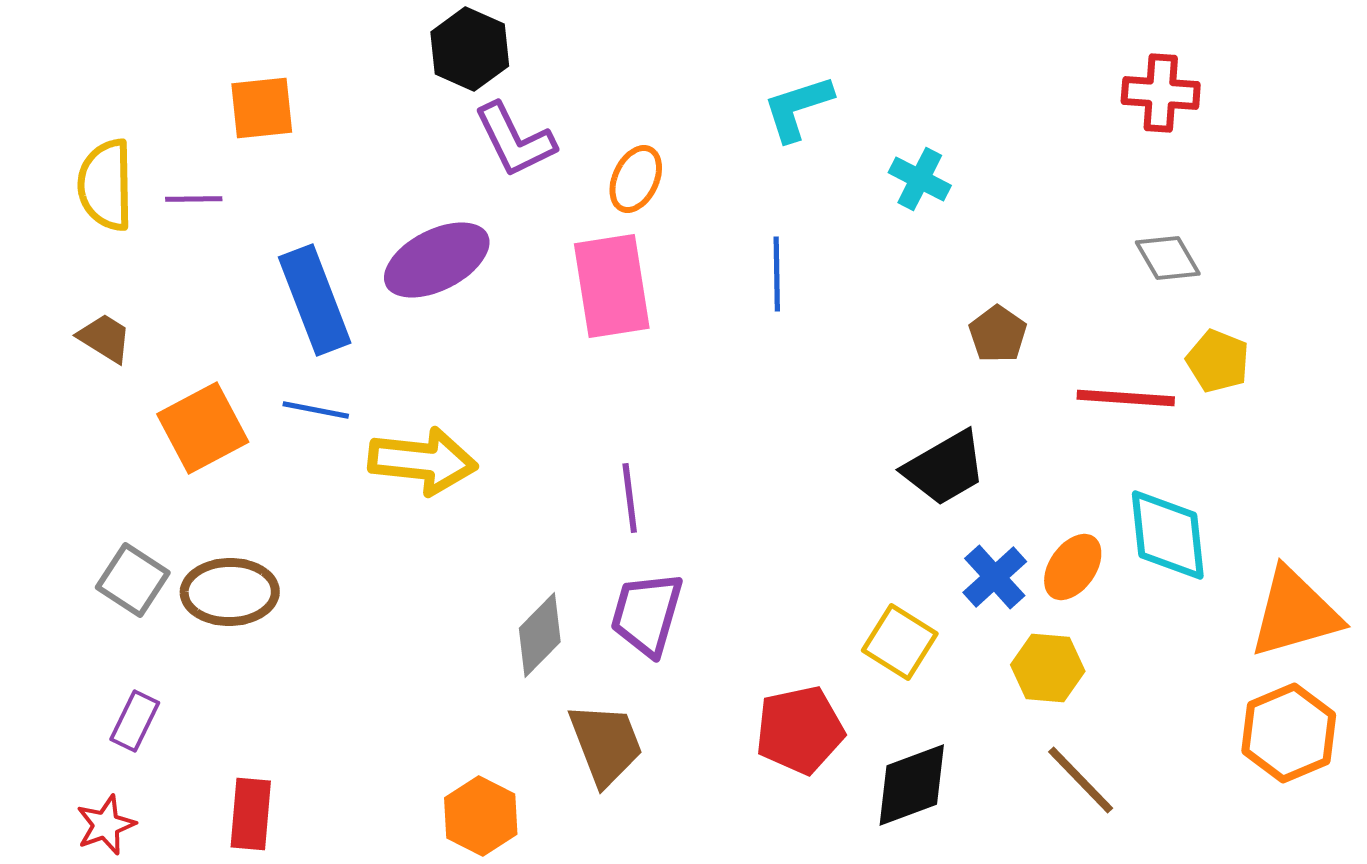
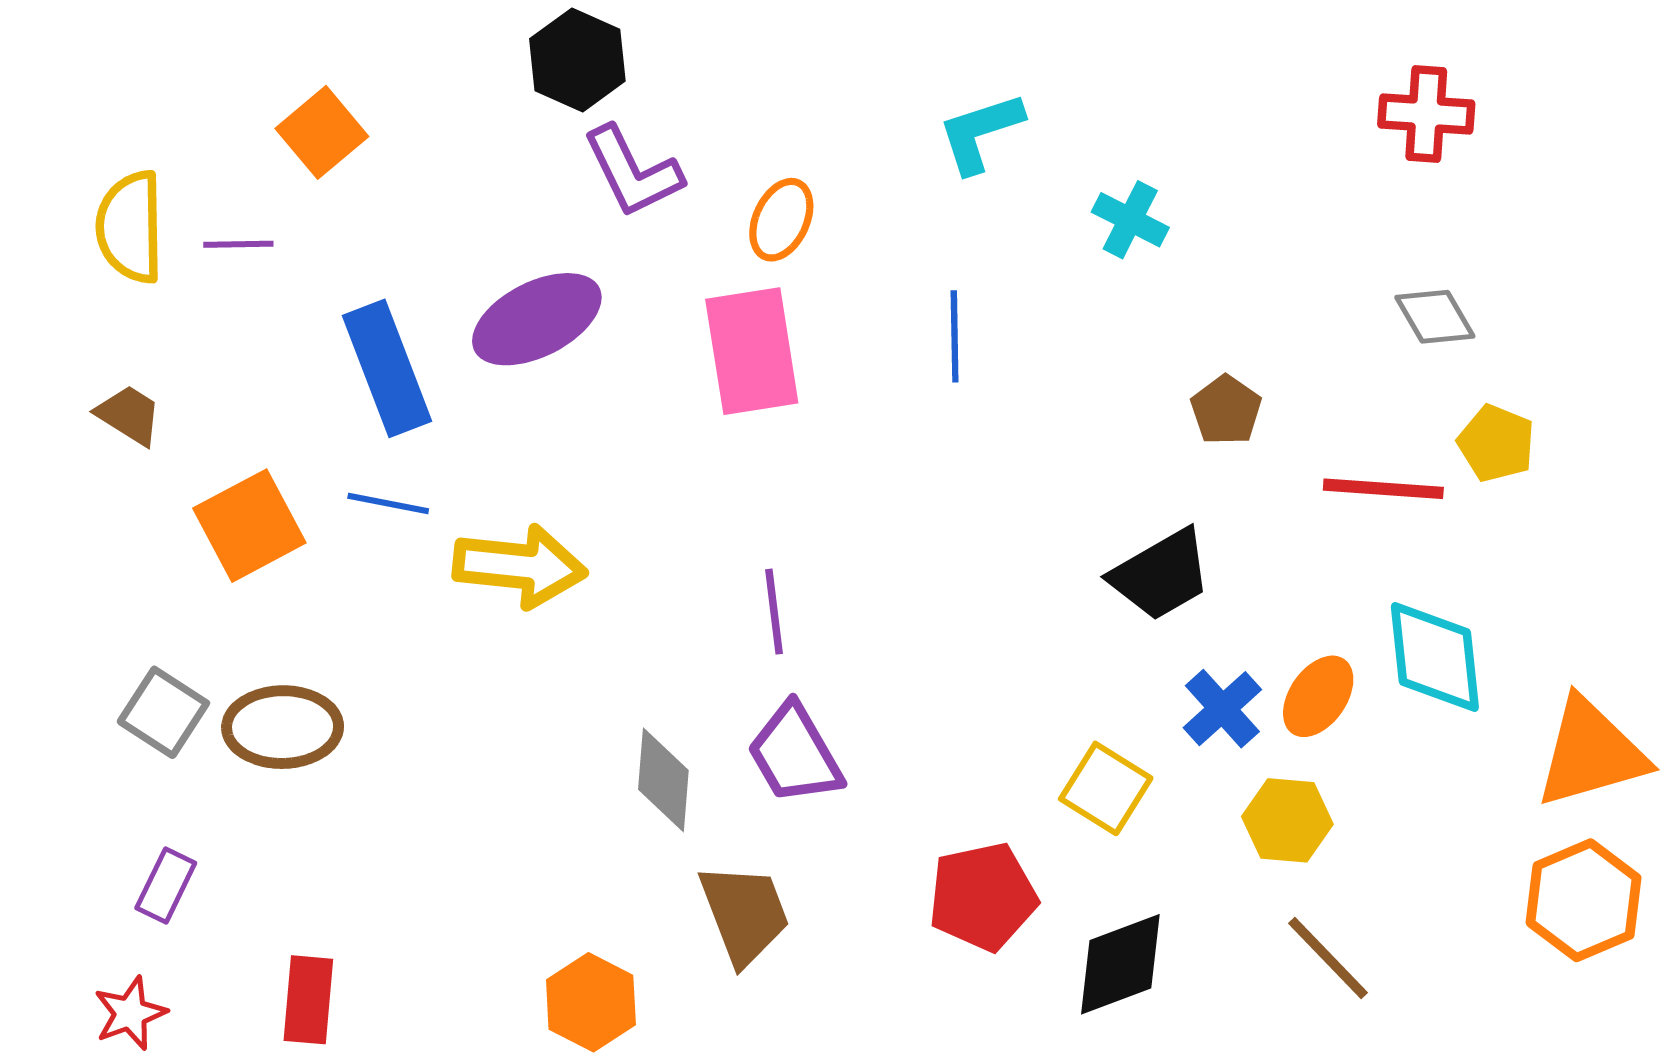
orange square: (262, 108) -> (322, 132), turned -34
purple trapezoid: (647, 614) -> (795, 754), turned -46
gray diamond: (540, 635) -> (663, 780), turned -40

